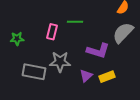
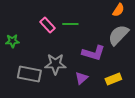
pink rectangle: (52, 32) -> (47, 25), moved, turned -56
yellow rectangle: (107, 77) -> (113, 79), moved

